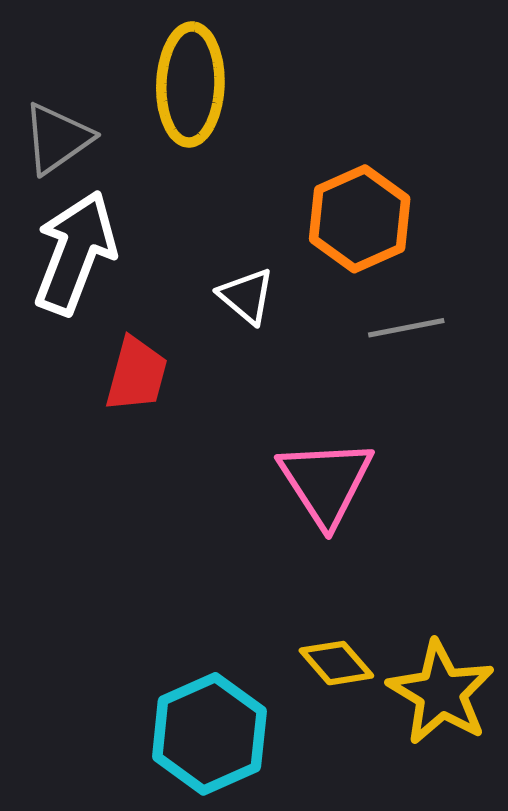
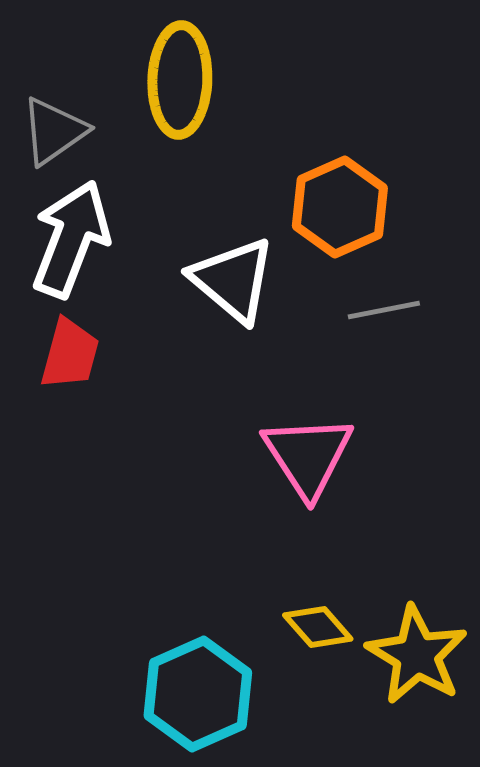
white triangle: (246, 296) -> (233, 280), size x1.6
red trapezoid: (136, 374) -> (70, 354), moved

